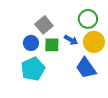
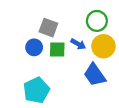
gray square: (44, 25) -> (48, 28), turned -30
cyan pentagon: (33, 69) -> (36, 90), moved

